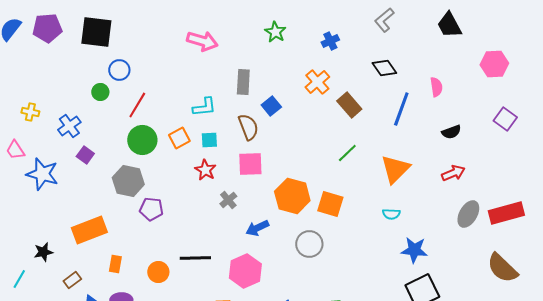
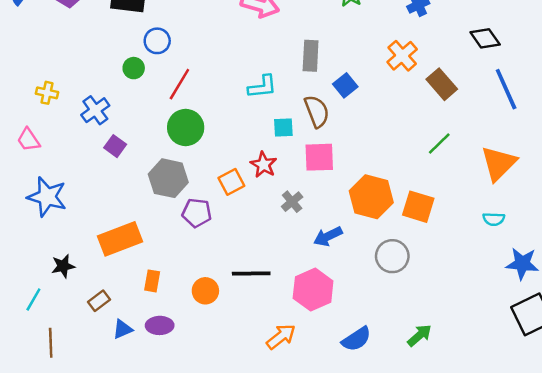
blue line: (401, 109) -> (506, 89), turned -44
orange square: (179, 138) -> (231, 182), moved
cyan square: (209, 140) -> (283, 127), moved
blue star: (42, 174) -> (47, 197), moved

